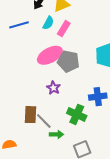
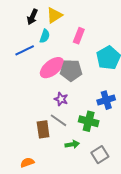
blue line: (19, 25) -> (25, 50), moved
pink rectangle: (64, 29) -> (79, 36), moved
gray line: (44, 121) -> (58, 120), moved

